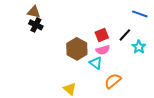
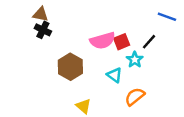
cyan star: (139, 47) -> (135, 60), moved
brown hexagon: (77, 49) -> (70, 67), moved
pink semicircle: (103, 50) -> (103, 41), moved, size x1.5

